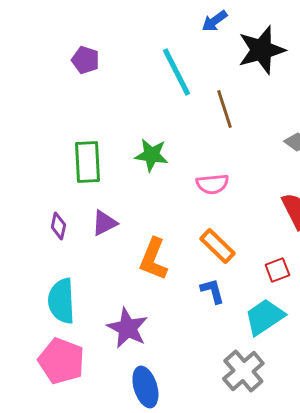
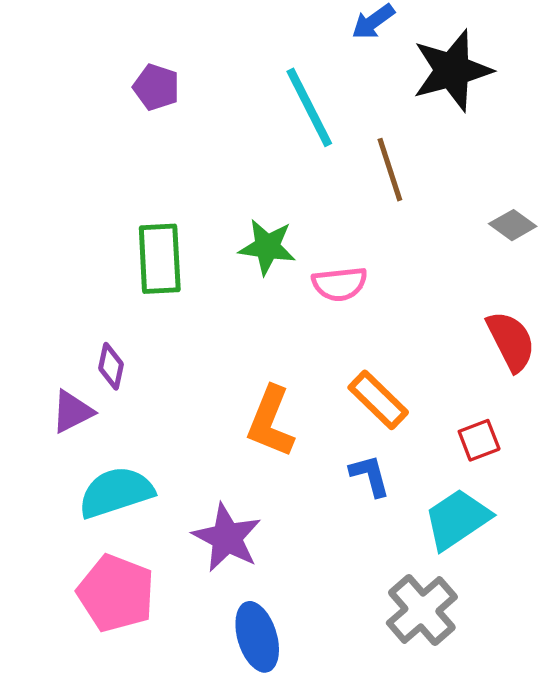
pink semicircle: (212, 184) -> (340, 284), moved
purple triangle: (104, 223) -> (72, 412), moved
cyan semicircle: (61, 301) -> (116, 492), turned 75

